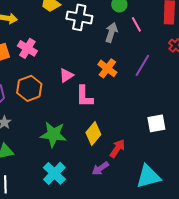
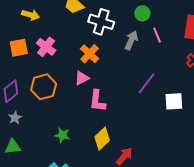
purple line: (142, 65) -> (147, 83), moved
orange cross: (107, 68) -> (90, 54), moved
white square: (156, 123) -> (174, 101), moved
green star: (53, 134) -> (62, 135), size x0.6

